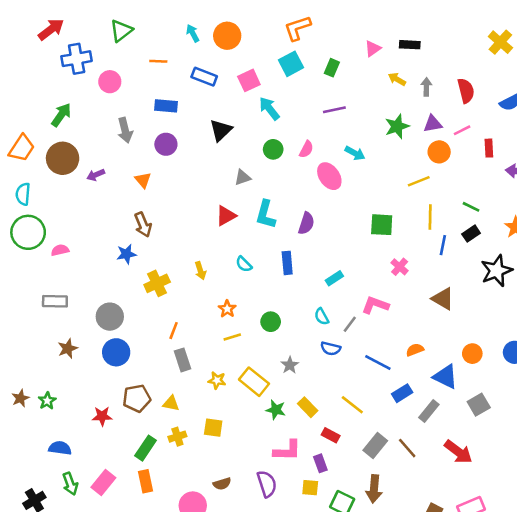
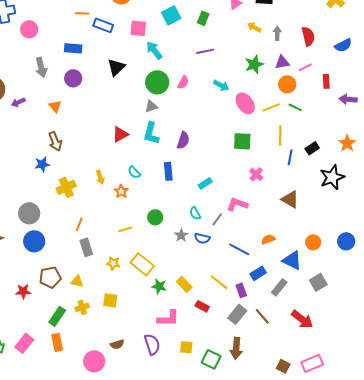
orange line: (158, 61) -> (82, 13), moved
pink square: (249, 80) -> (138, 28), turned 30
green circle: (273, 149) -> (157, 82), size x1.5
pink ellipse: (329, 176) -> (245, 103), moved
gray triangle: (243, 177) -> (151, 106), moved
green line: (471, 207) -> (295, 107), moved
orange star: (227, 309) -> (121, 191), moved
gray star: (290, 365) -> (181, 235), moved
purple rectangle: (320, 463) -> (241, 290), moved

